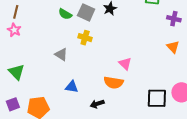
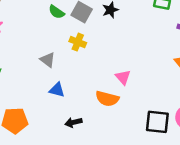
blue triangle: (72, 87) -> (57, 90), moved
black arrow: (97, 104) -> (73, 122), moved

